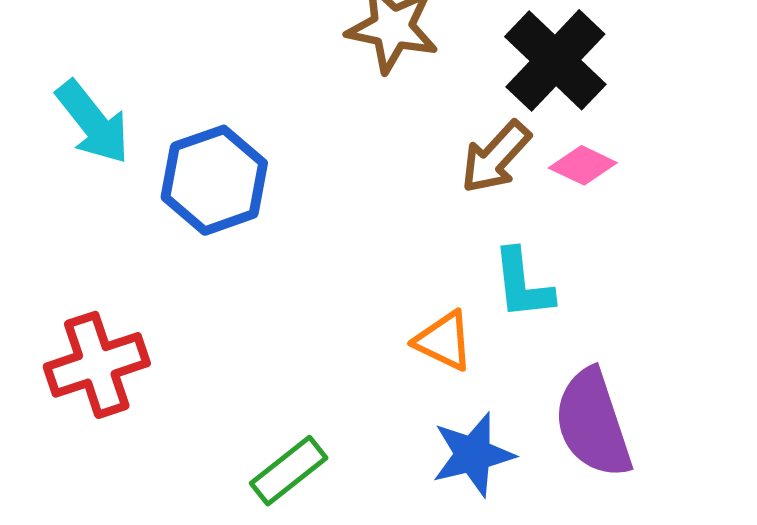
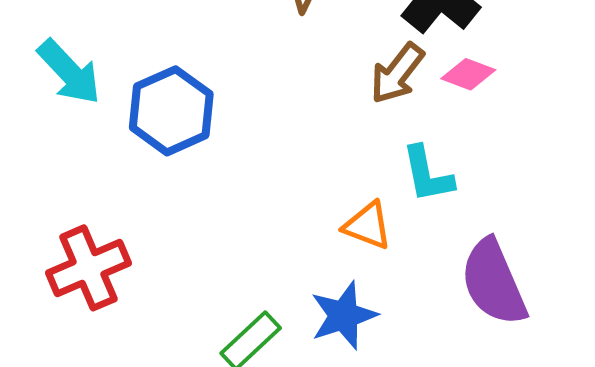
blue star: (473, 455) -> (344, 316), moved

